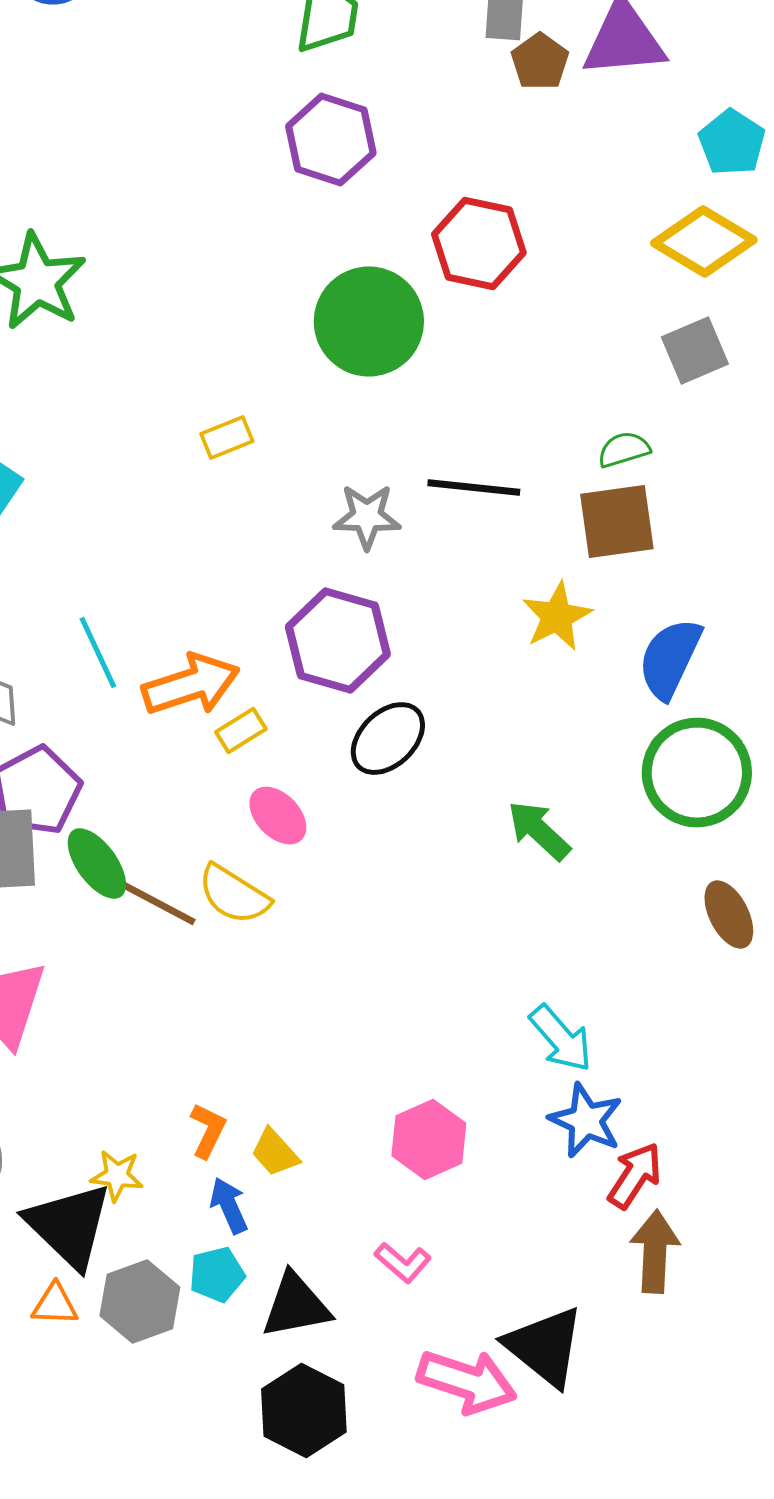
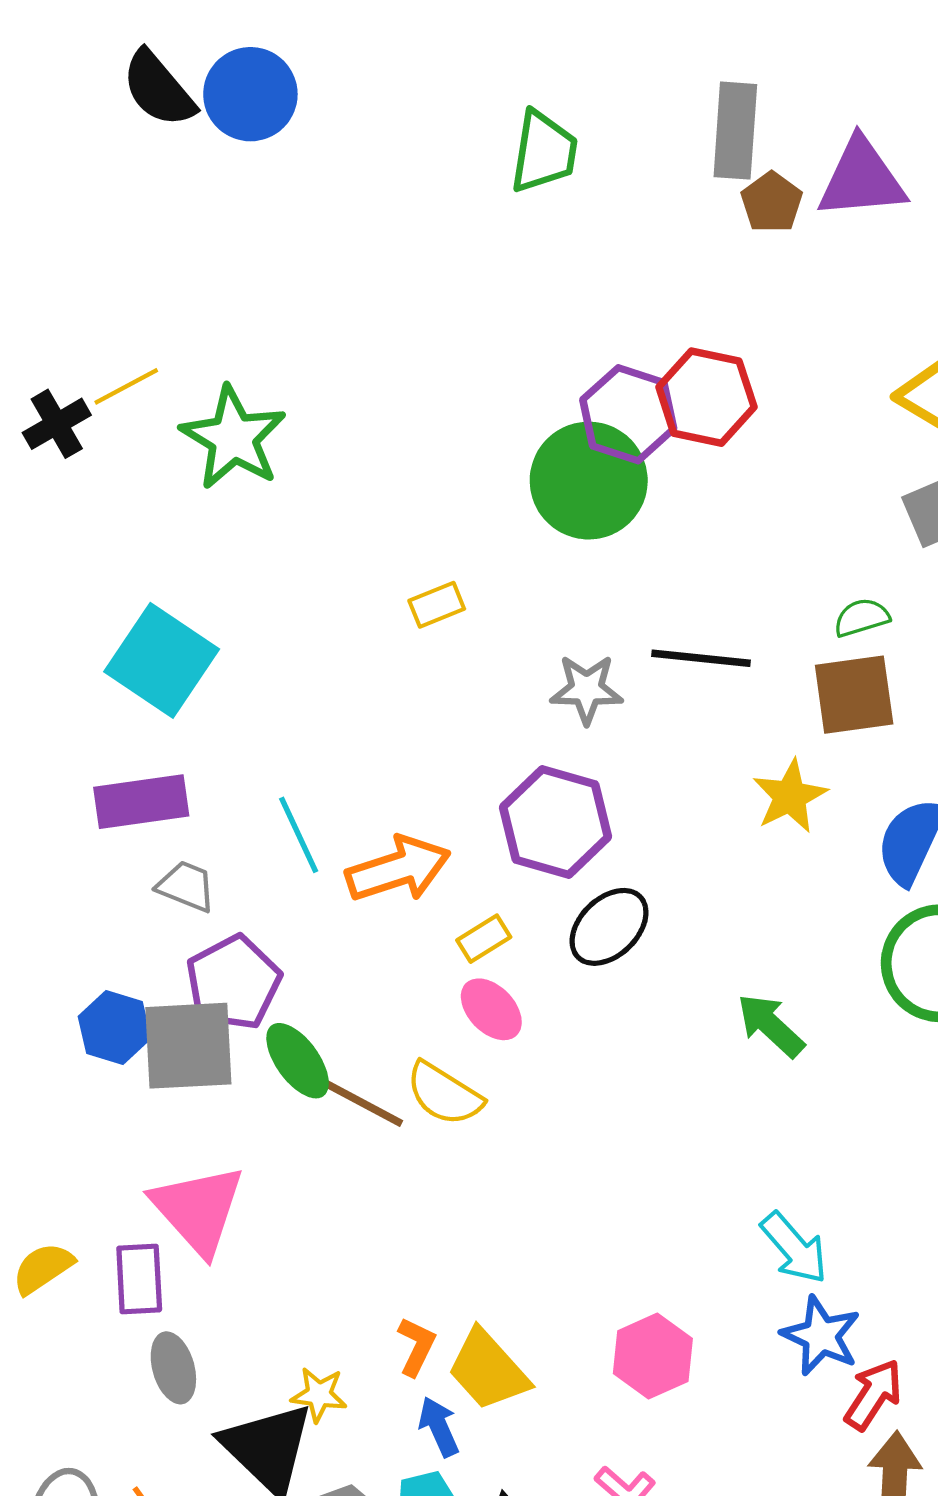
purple hexagon: (331, 140) -> (628, 414), moved
yellow rectangle: (241, 731) -> (484, 939), moved
yellow trapezoid: (275, 1153) -> (488, 1370), size x1.6

